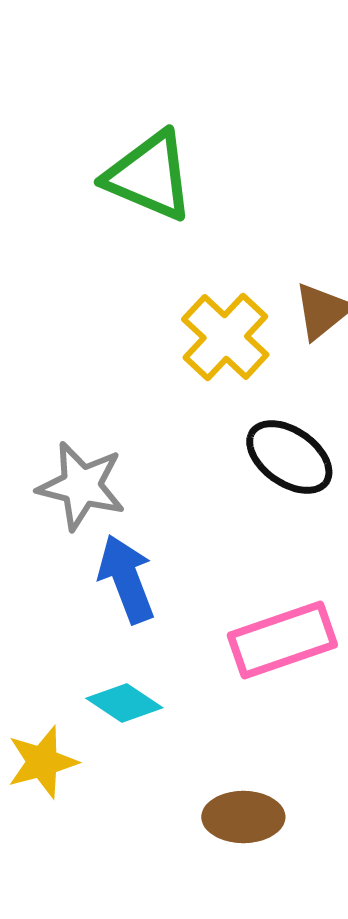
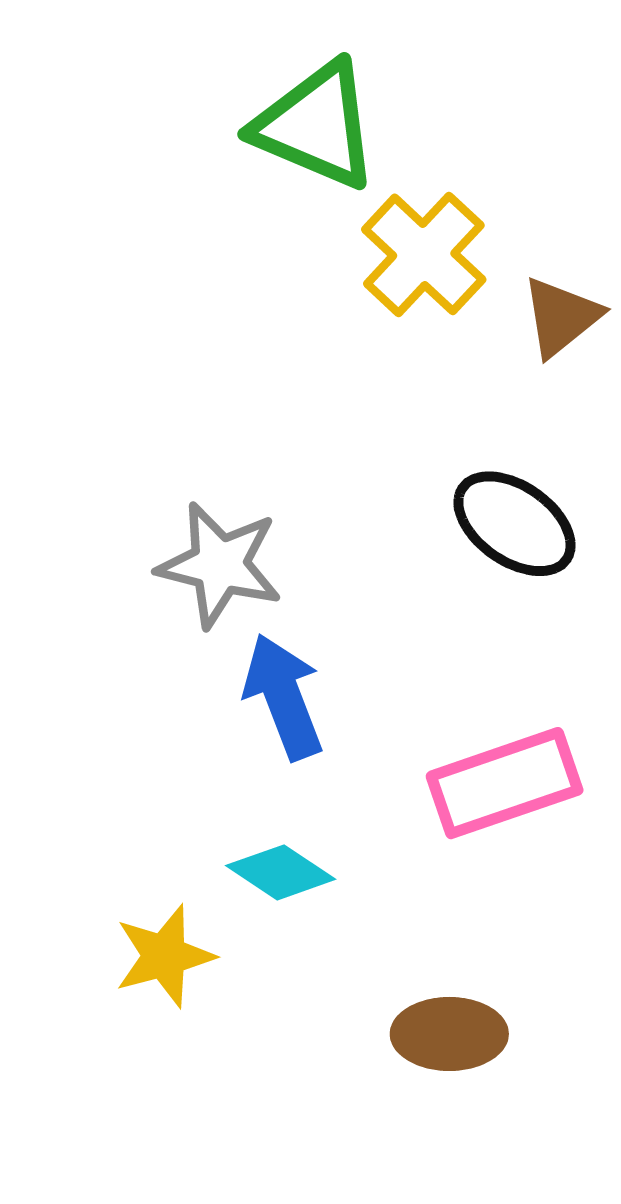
yellow cross: (225, 337) -> (424, 254), moved

